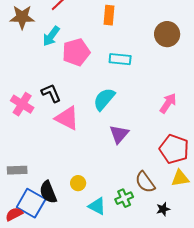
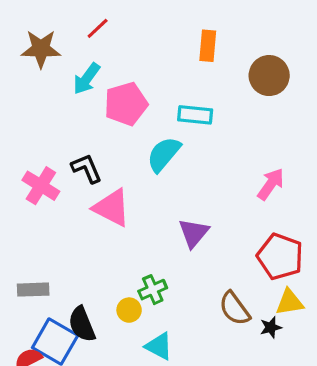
orange rectangle: (109, 15) -> (208, 46), moved
cyan semicircle: (104, 99) -> (164, 154), moved
green cross: (124, 198) -> (153, 290), moved
black star: (163, 209) -> (271, 327), moved

